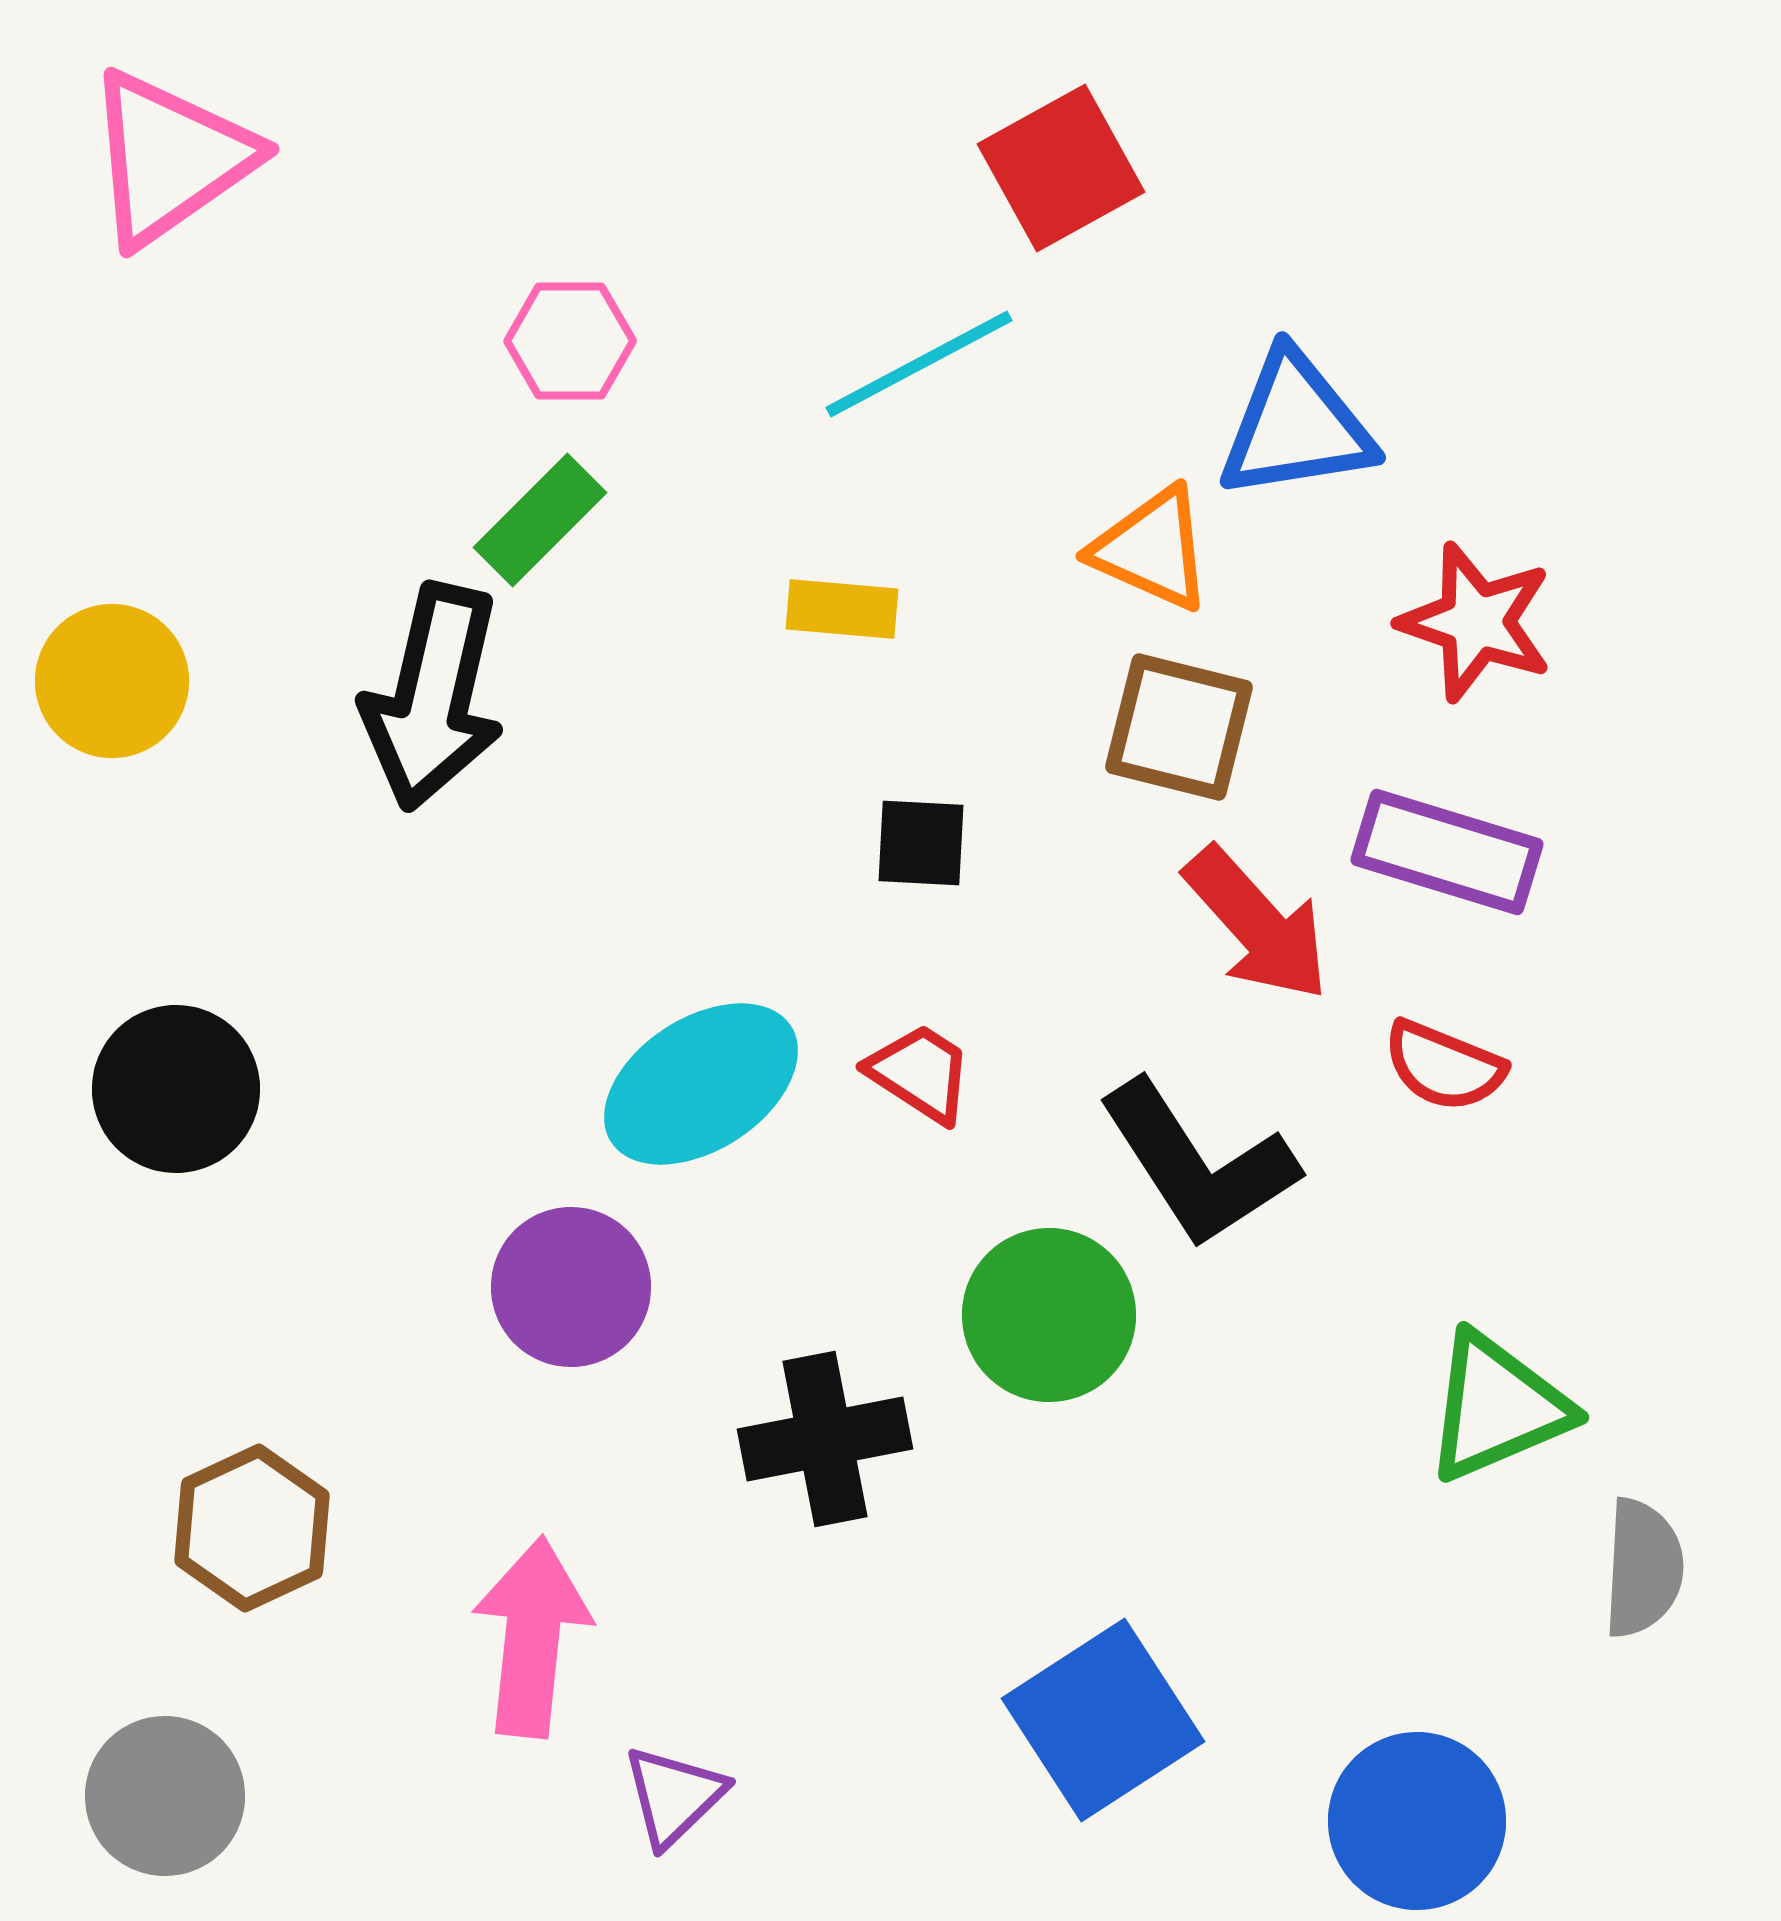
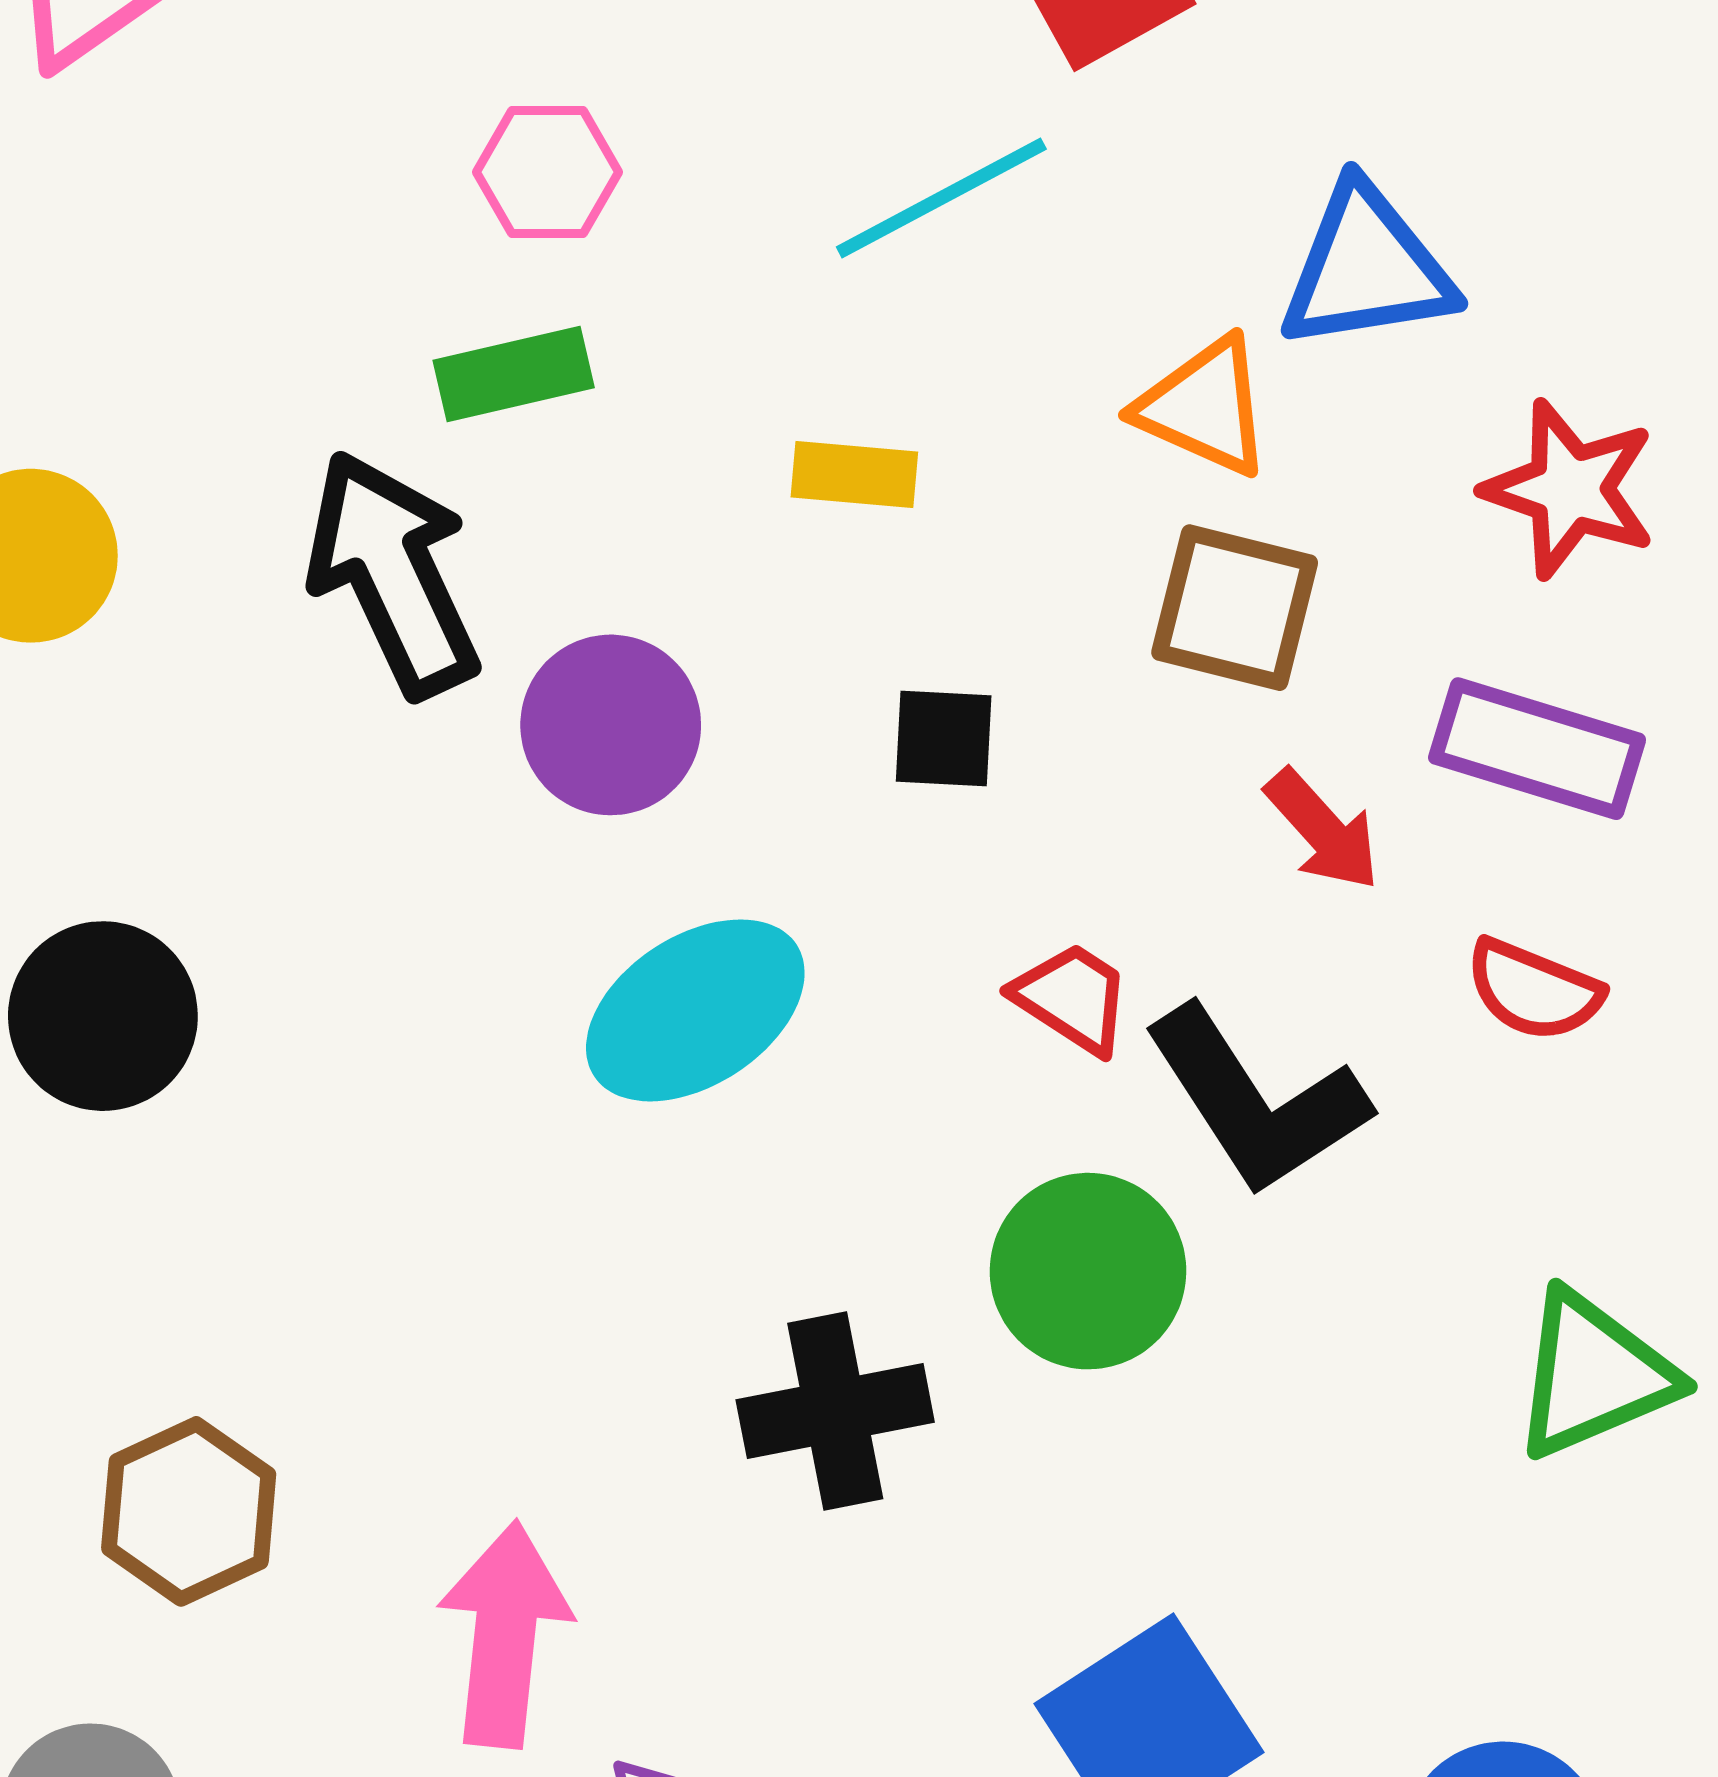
green rectangle: (540, 520) -> (514, 374), turned 32
black arrow: (433, 697) -> (393, 574), turned 142
red arrow: (1257, 924) -> (1323, 830), size x0.7
red trapezoid: (920, 1073) -> (1072, 998), moved
purple circle: (571, 1287) -> (611, 725), moved

